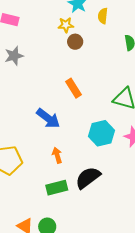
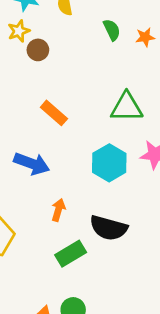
orange arrow: (57, 155) -> (58, 210), turned 49
black semicircle: (88, 178) -> (109, 228), turned -112

